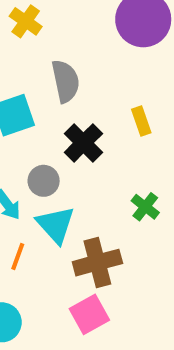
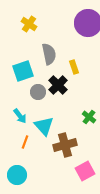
yellow rectangle: (141, 121) -> (74, 67), moved
gray circle: (44, 181) -> (38, 92), moved
pink square: (89, 314) -> (85, 171), moved

